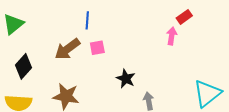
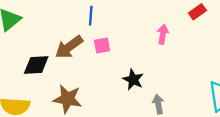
pink arrow: (172, 36) -> (163, 34), moved
black diamond: (24, 66) -> (36, 65), moved, turned 45

